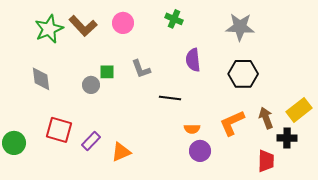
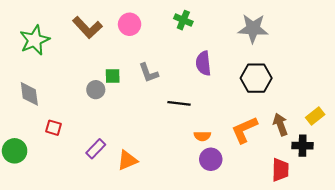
green star: (49, 29) -> (35, 40), moved
gray diamond: (41, 79) -> (29, 94), moved
yellow rectangle: (299, 110) -> (315, 116), size x0.7
red square: (59, 130) -> (54, 128), moved, size x0.6

